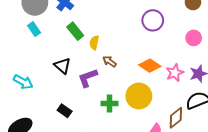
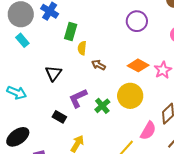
green rectangle: (75, 31) -> (71, 31), moved, turned 60
black triangle: (62, 66) -> (53, 73), turned 30
purple L-shape: (88, 78) -> (78, 98), moved
green cross: (109, 104) -> (102, 106), turned -35

